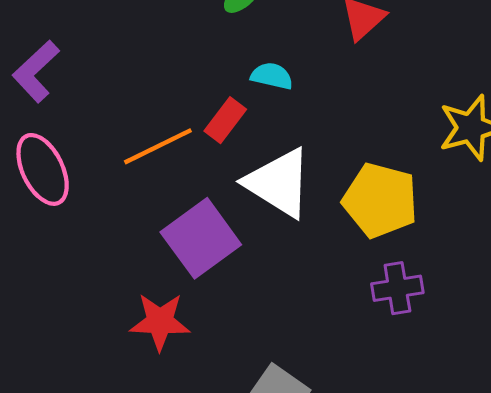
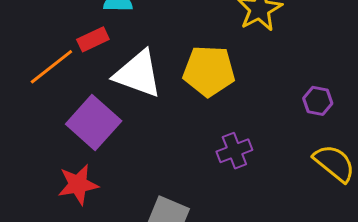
red rectangle: (225, 120) -> (93, 39), turned 40
purple cross: (397, 288) -> (234, 151), moved

